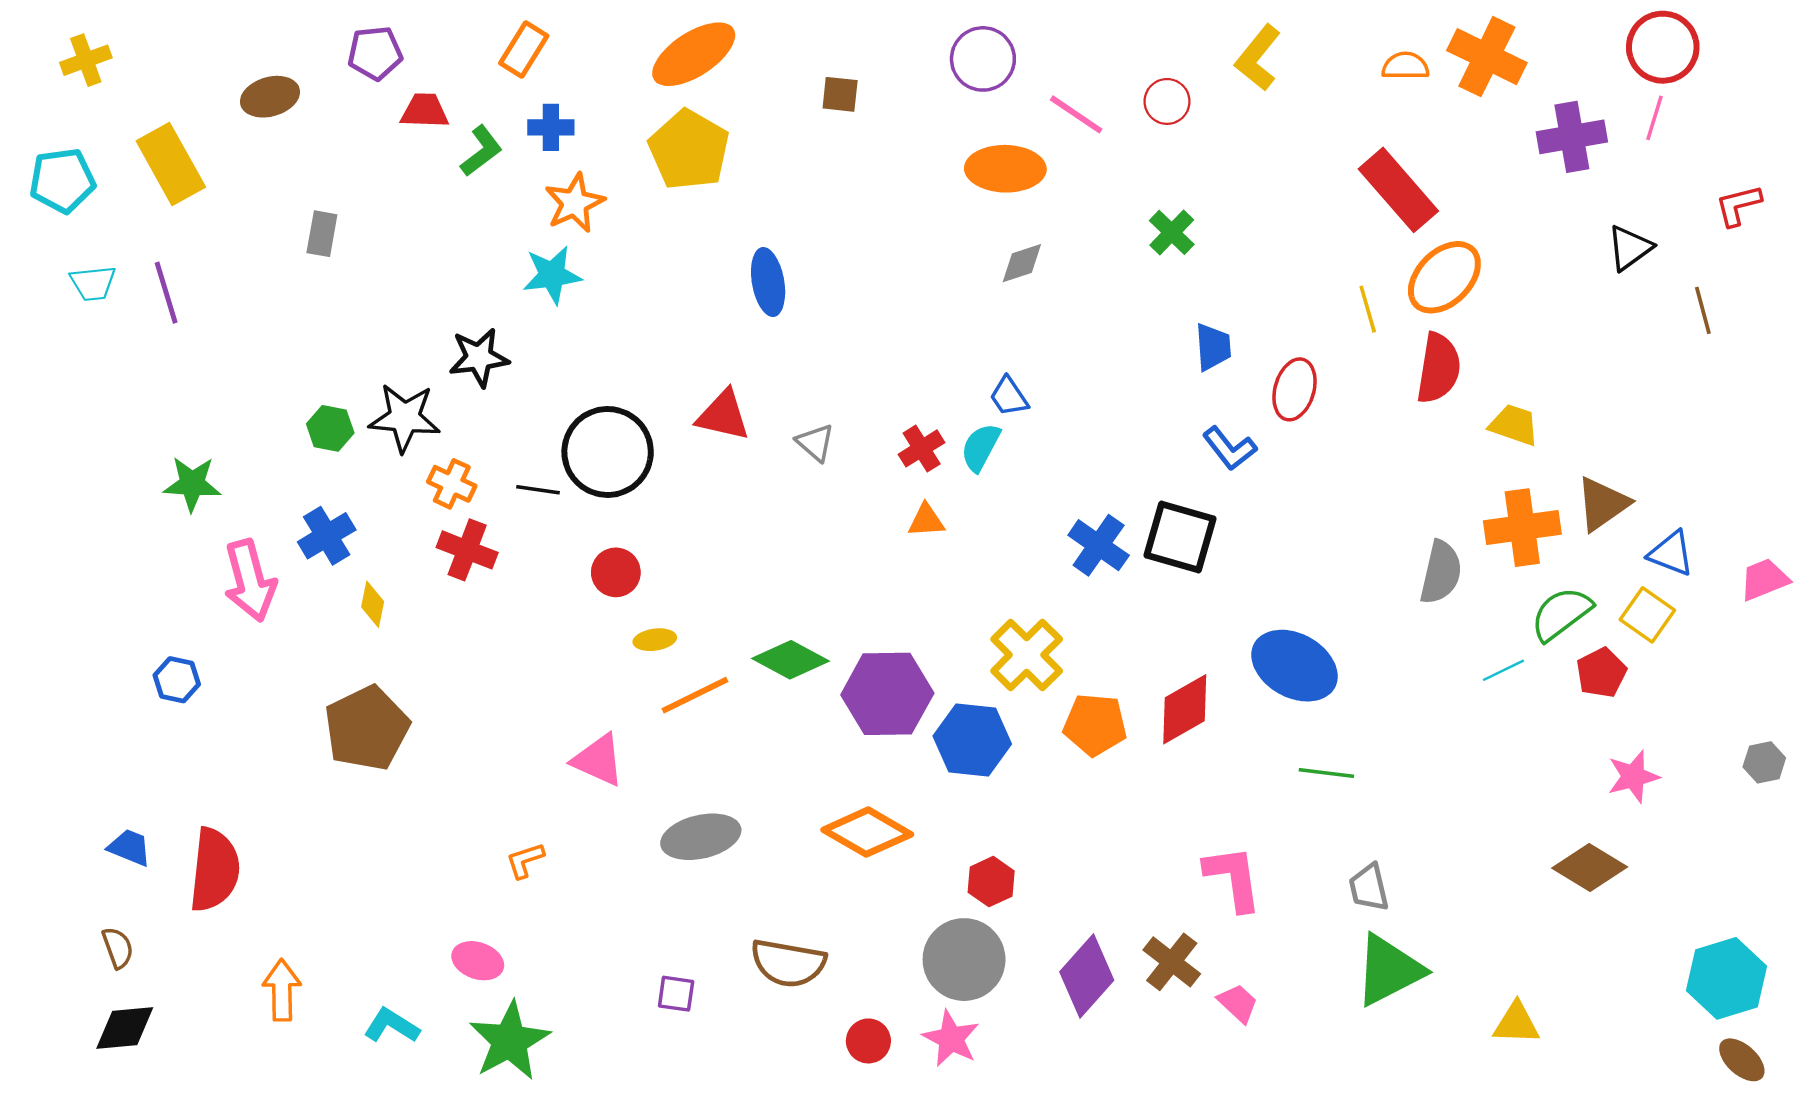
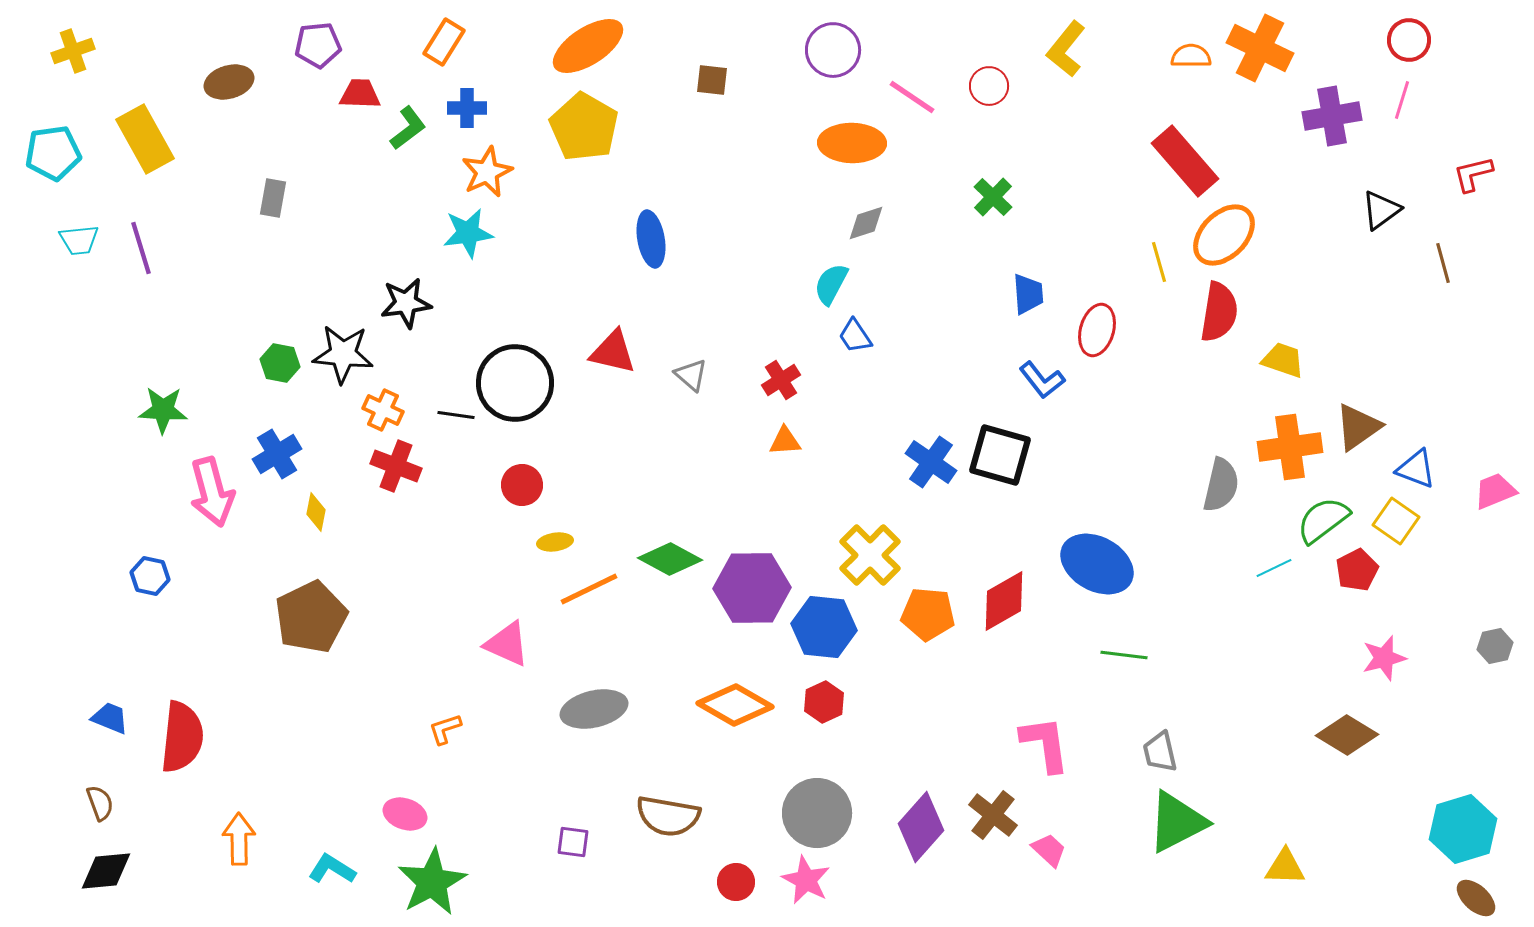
red circle: (1663, 47) -> (1409, 40), size x0.7
cyan semicircle: (981, 447) -> (831, 284), moved
red hexagon: (991, 882) -> (824, 702), moved

